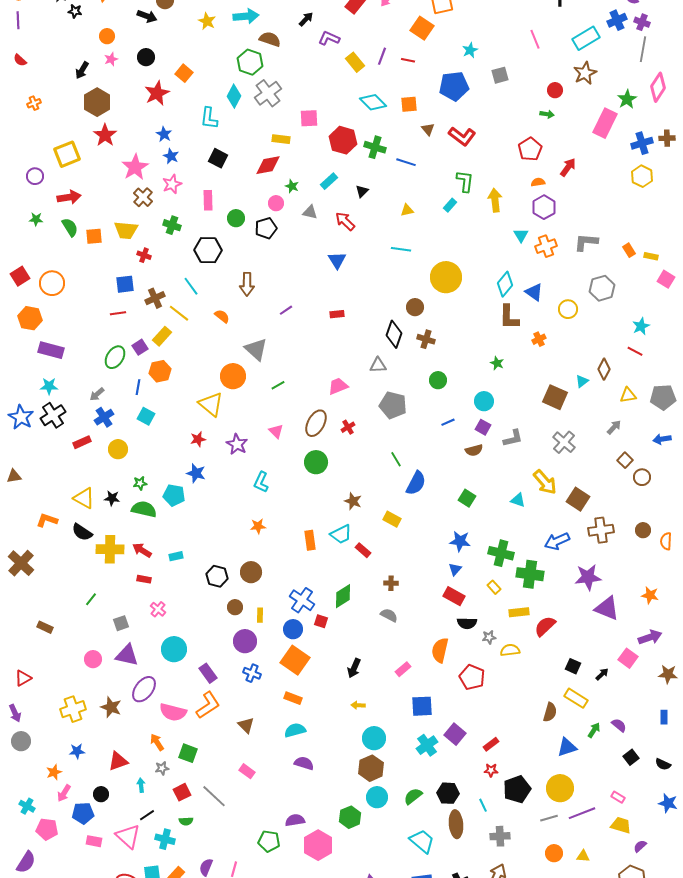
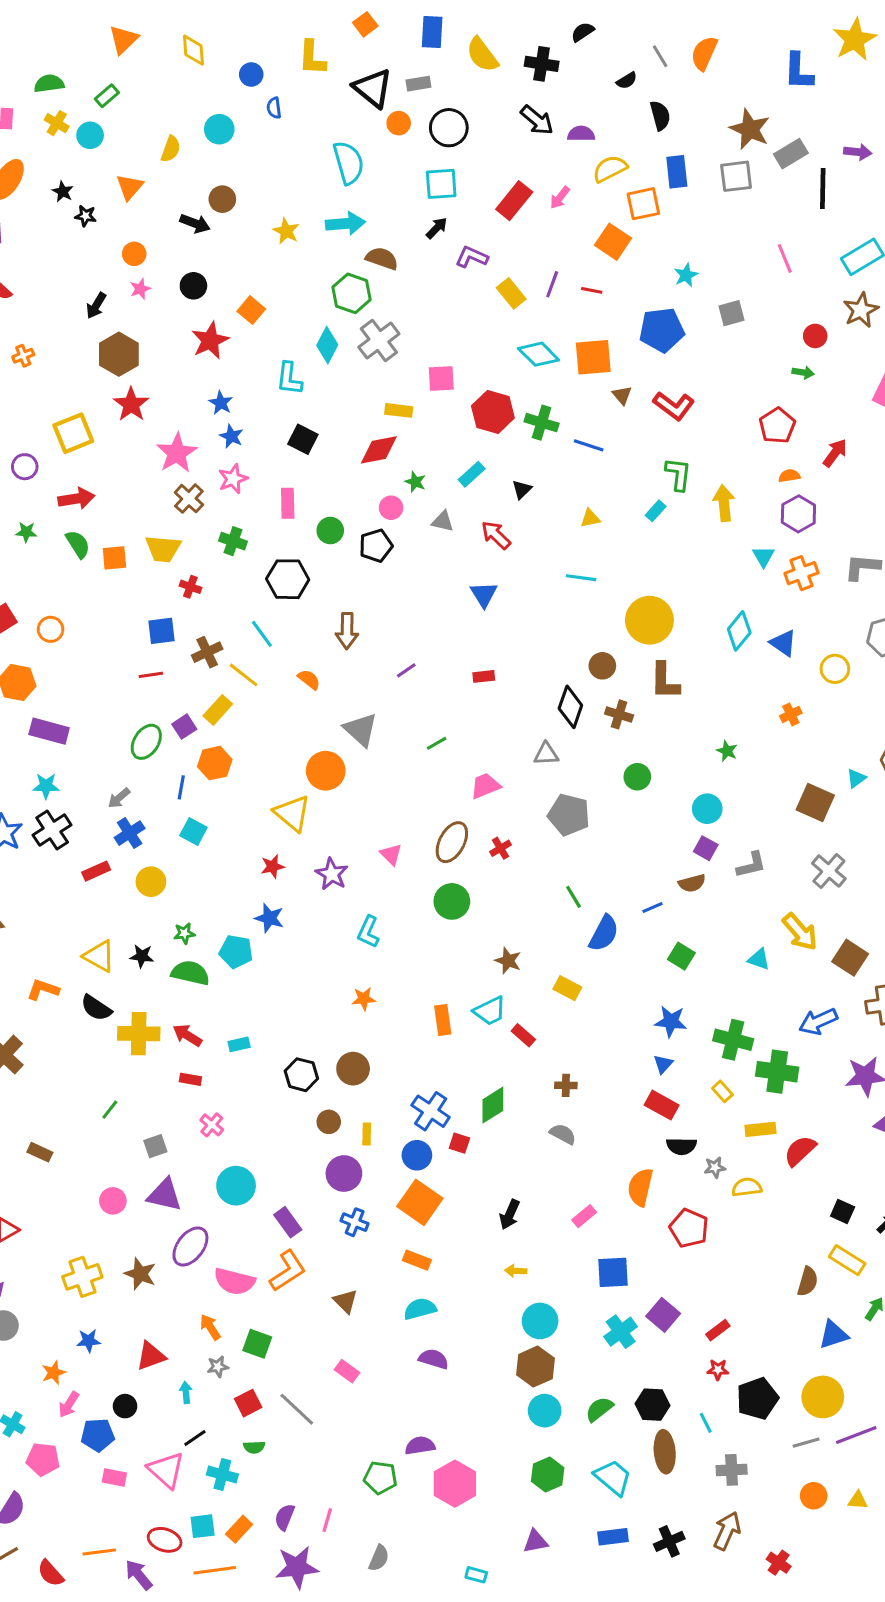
orange square: (409, 104) -> (593, 357), size x1.5
orange circle: (52, 283) -> (51, 629), size x0.7
brown L-shape: (509, 317) -> (665, 681), moved
green line: (278, 385) -> (437, 743), moved
blue line: (448, 422) -> (653, 907), moved
green hexagon: (350, 817) -> (548, 1474), moved

